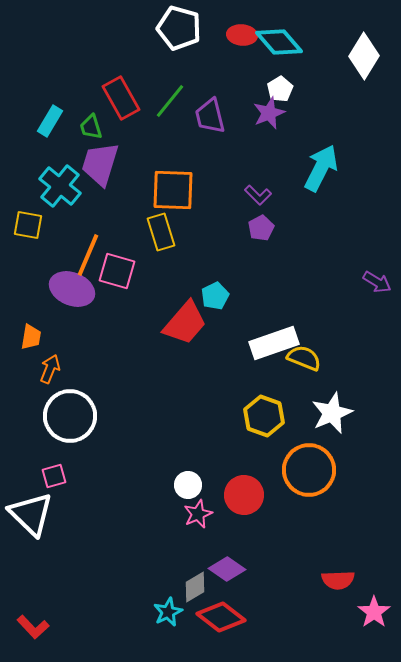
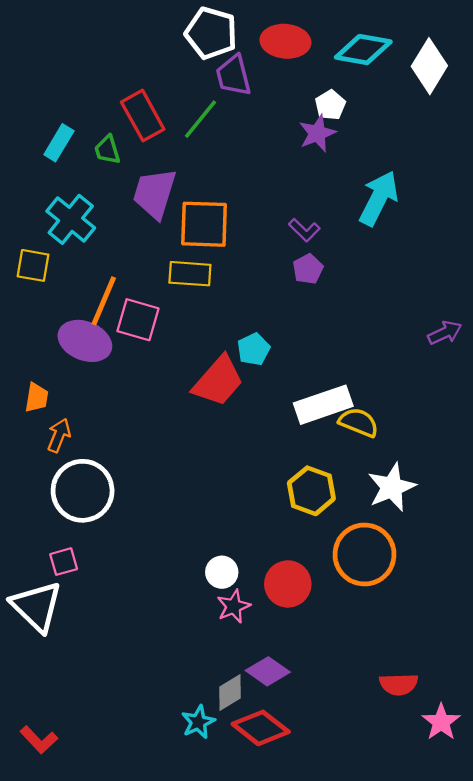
red ellipse: (242, 35) -> (285, 41), size x1.4
cyan diamond: (279, 42) -> (363, 50), moved, turned -39
purple trapezoid: (210, 116) -> (234, 75), moved
purple trapezoid: (100, 164) -> (155, 193), moved
yellow rectangle: (161, 232) -> (190, 274), turned -69
purple arrow: (377, 282) -> (445, 333), turned -56

